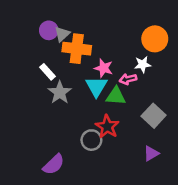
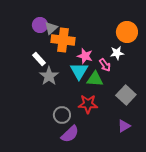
pink arrow: (128, 79) -> (105, 65), turned -112
red star: (107, 127) -> (88, 104), turned -30
gray circle: (91, 140) -> (62, 115), moved
purple semicircle: (54, 164) -> (70, 134), moved

